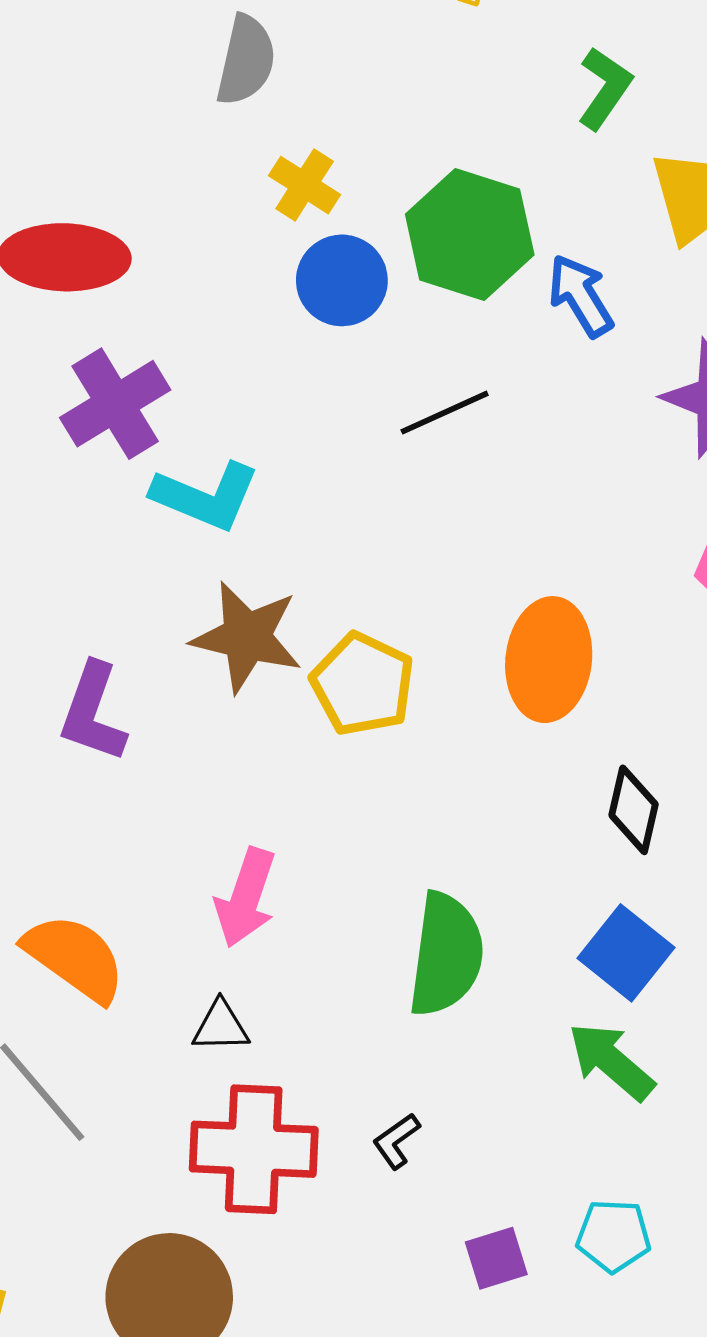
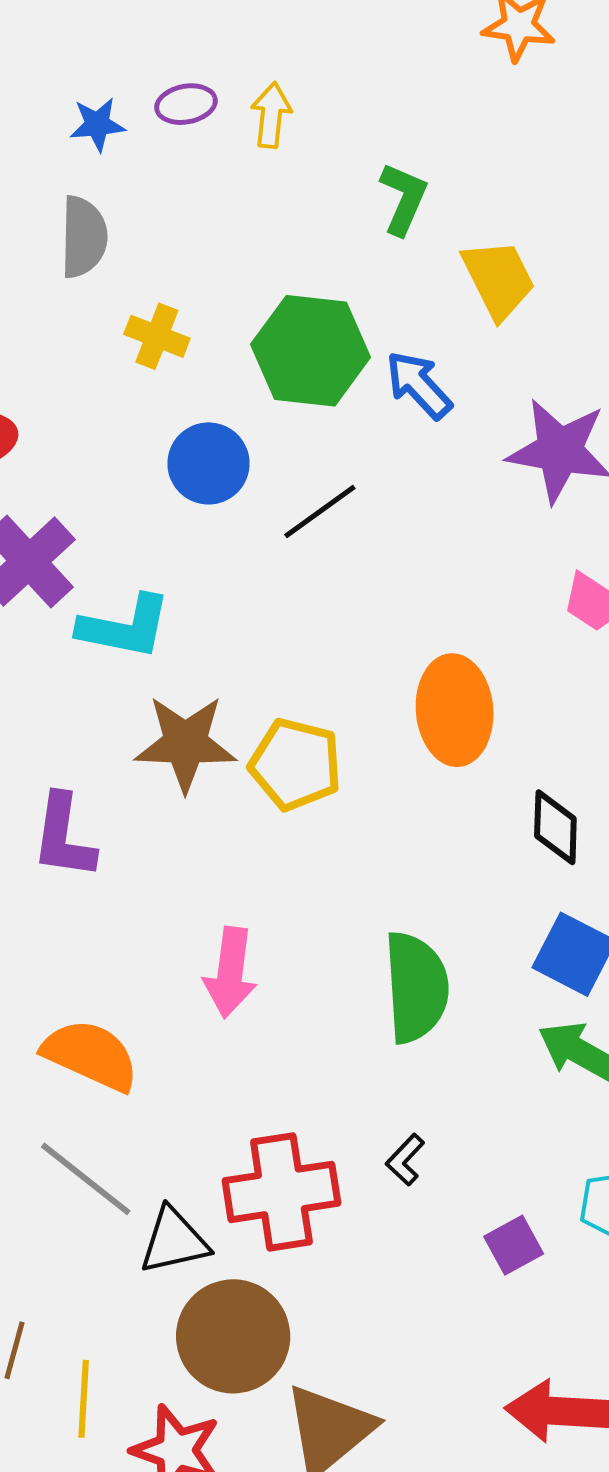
blue circle: (342, 280) -> (209, 463), moved
black triangle: (221, 1026) -> (174, 1241), moved, size x1.4

